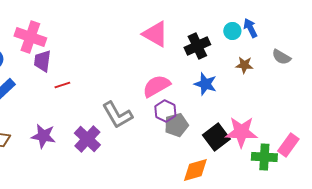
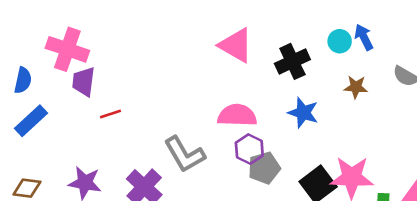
pink semicircle: (156, 86) -> (237, 115), turned 32

